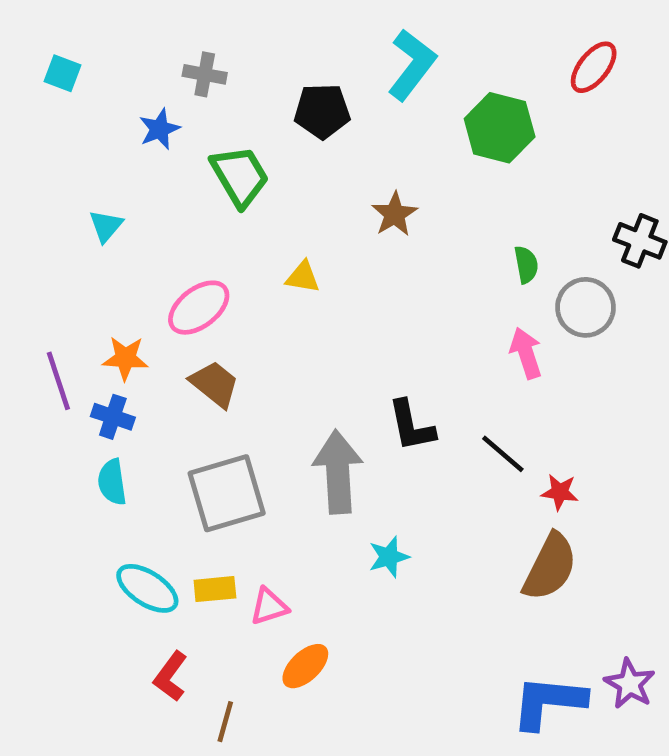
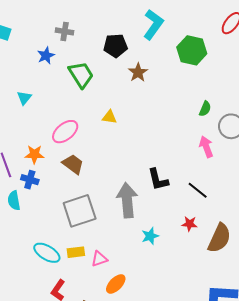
brown star: (395, 214) -> (138, 72), moved
green semicircle: (526, 265) -> (205, 109), turned 35
cyan semicircle: (112, 482) -> (14, 201), moved
red star: (560, 492) -> (189, 224), moved

